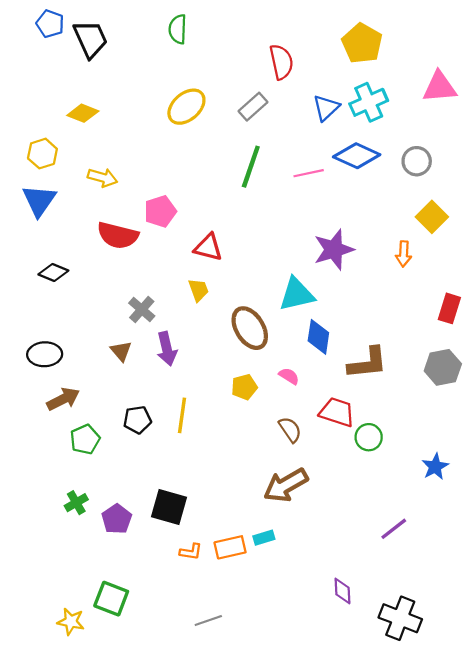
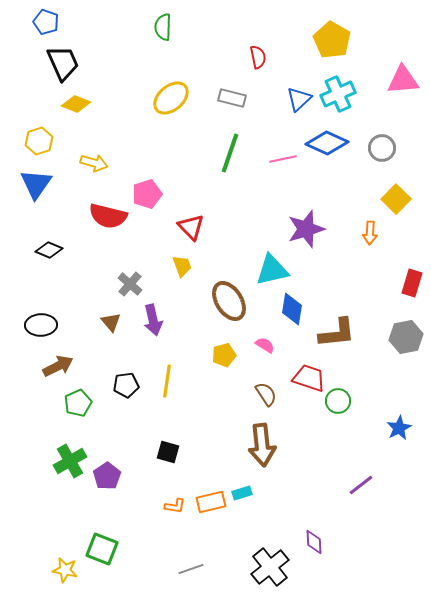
black trapezoid: (90, 39) -> (63, 63), moved
red semicircle: (281, 62) -> (258, 57), size x0.7
gray rectangle: (253, 107) -> (232, 98), turned 56
red triangle: (208, 247) -> (191, 227), turned 32
brown arrow: (286, 485) -> (262, 445), turned -66
green cross: (76, 503) -> (70, 461), size x1.5
black square: (169, 507) -> (168, 452), moved, size x0.7
black cross: (400, 618) -> (270, 567), moved, turned 30

